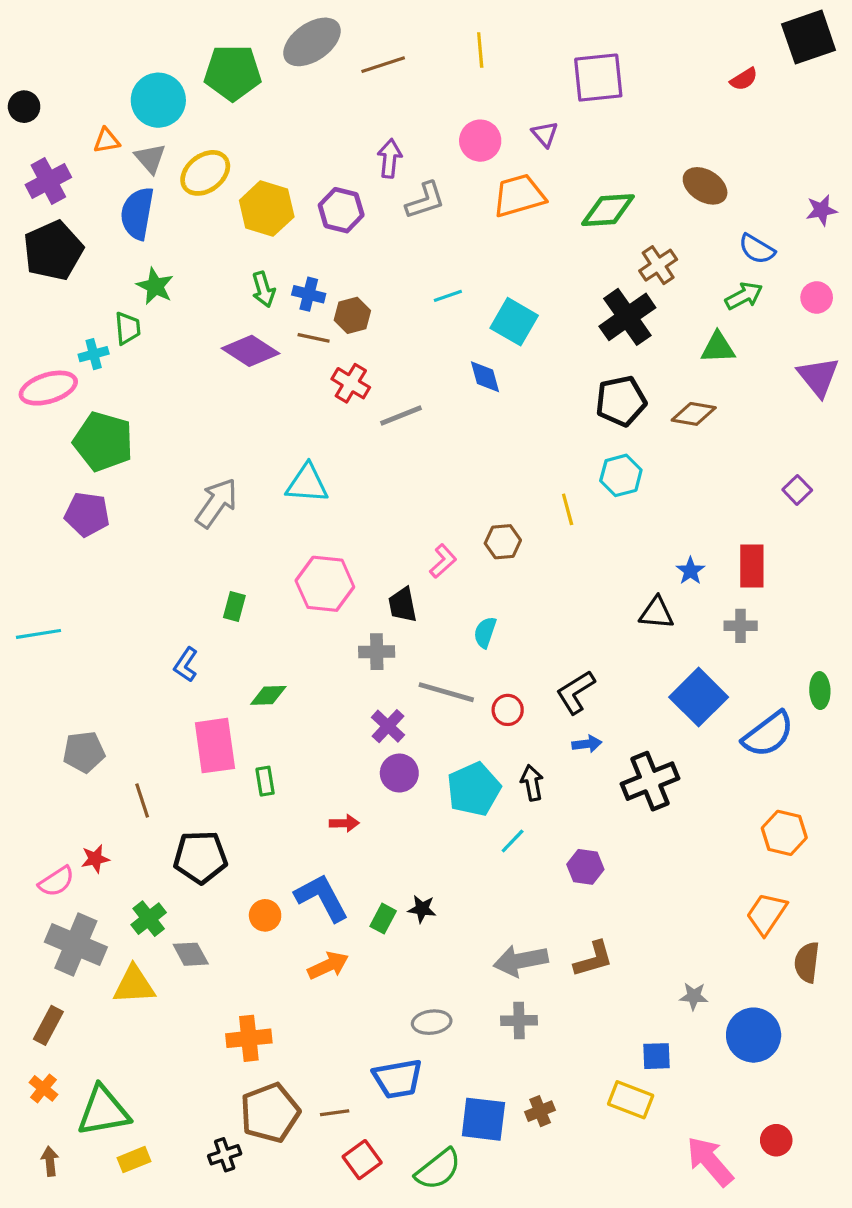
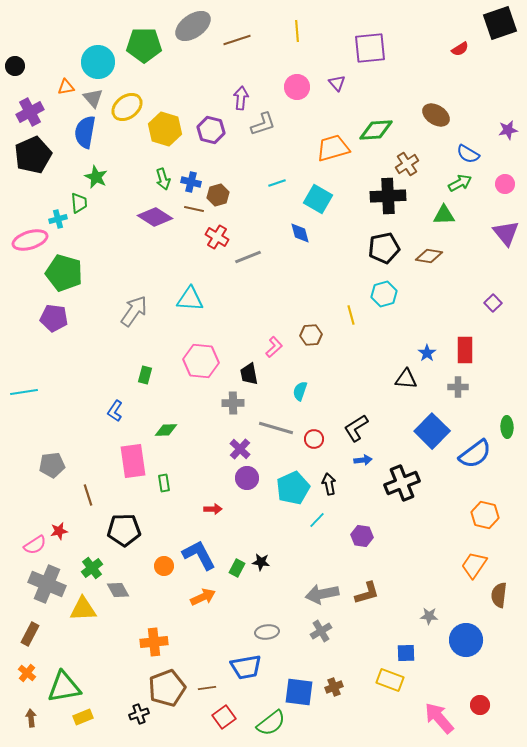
orange trapezoid: (519, 196) -> (333, 148), moved
black cross: (627, 317) -> (388, 196), turned 32
gray cross: (519, 1021) -> (321, 631), turned -30

